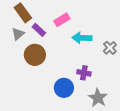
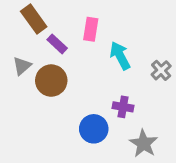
pink rectangle: (62, 20) -> (91, 29), turned -49
gray triangle: (18, 34) -> (22, 66), moved
cyan arrow: (82, 38) -> (120, 56), turned 60

